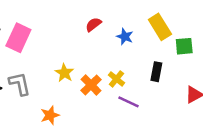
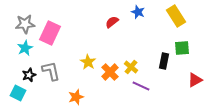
yellow rectangle: (160, 27) -> (176, 16), moved
blue star: (125, 37) -> (138, 12), moved
green square: (184, 46) -> (182, 48), moved

